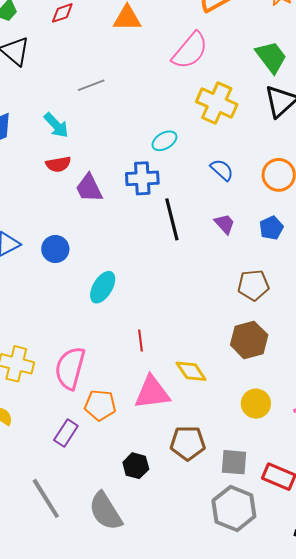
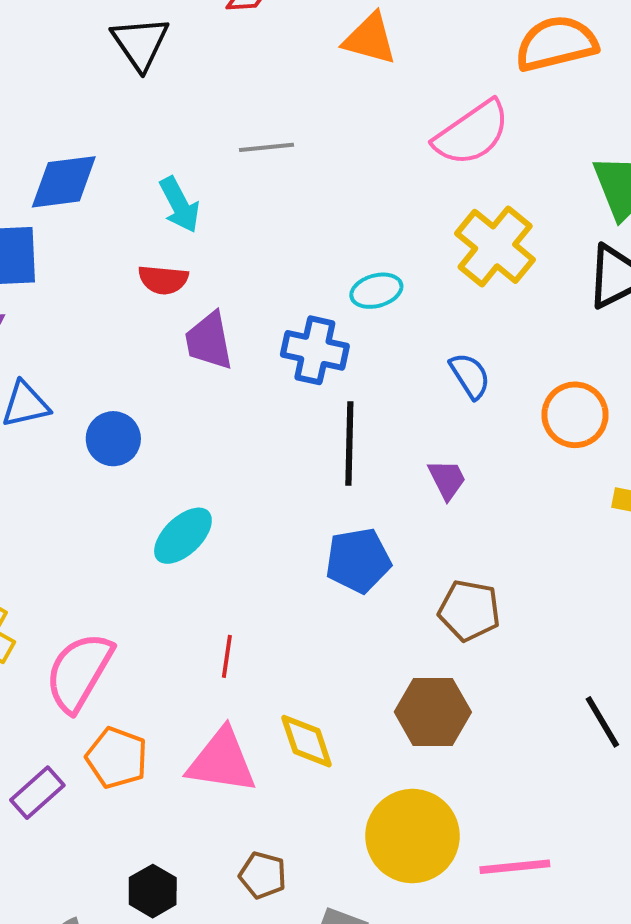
blue pentagon: (271, 228) -> (358, 560), moved, size x1.4
yellow circle: (256, 404) -> (412, 836), size x1.6
brown pentagon: (188, 443) -> (263, 875), size x0.7

